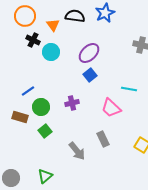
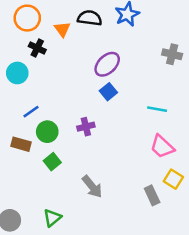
cyan circle: (51, 52) -> (17, 73), moved
pink trapezoid: (111, 108) -> (162, 147), moved
gray rectangle: (103, 139) -> (152, 195), moved

